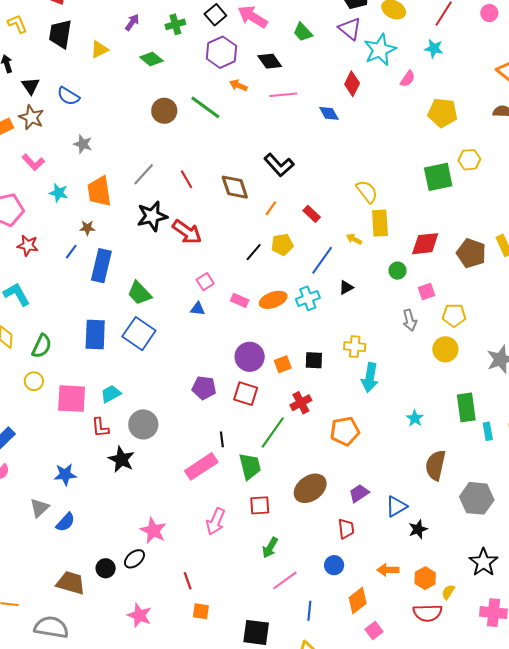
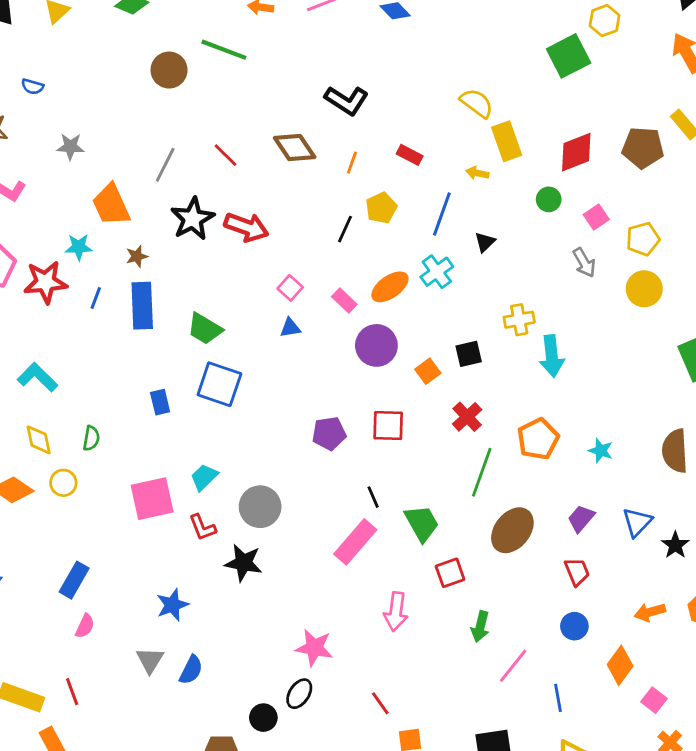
blue semicircle: (68, 96) -> (32, 87), size x0.7
cyan star: (59, 193) -> (79, 247), moved
brown star: (87, 228) -> (137, 256), moved
red star: (28, 245) -> (45, 282), moved, size x1.4
pink rectangle: (240, 300) -> (344, 300), turned 36
blue rectangle: (95, 335) -> (160, 402), size x0.6
green semicircle: (42, 346) -> (91, 438), size x0.7
purple circle: (250, 357) -> (376, 345), moved
yellow circle: (34, 381) -> (63, 483), moved
cyan star: (415, 418) -> (601, 451), moved
green line: (273, 432) -> (482, 472), moved

